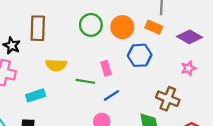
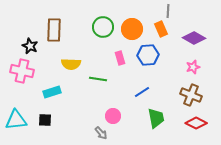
orange rectangle: (154, 27) -> (161, 29), turned 42
pink rectangle: (106, 68) -> (120, 58), moved
blue line: (111, 95) -> (142, 92), moved
brown cross: (168, 99) -> (191, 95), moved

